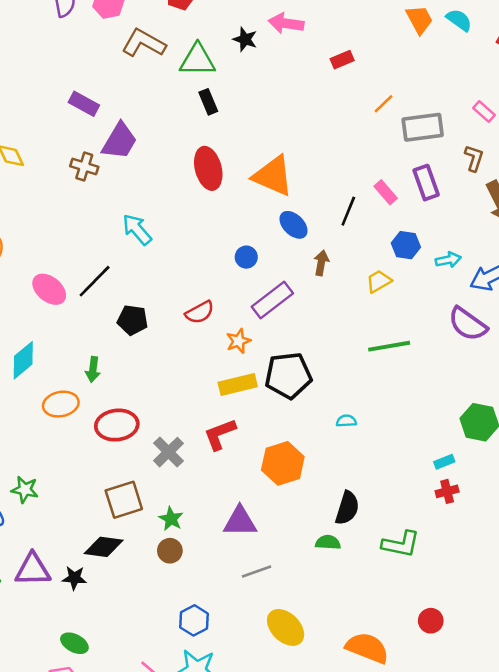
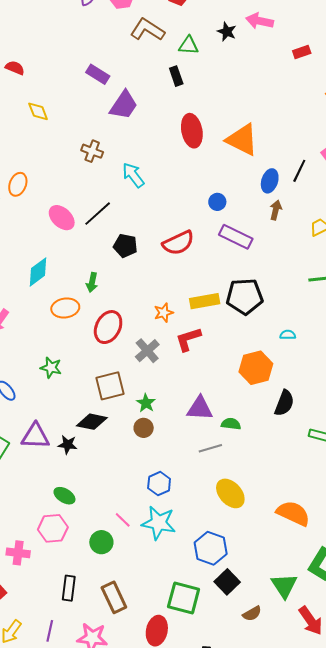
green triangle: (197, 60) -> (189, 45), size x0.7
black rectangle: (208, 102) -> (176, 76), moved
brown cross: (84, 166) -> (92, 151), moved
blue ellipse: (294, 225) -> (270, 181), moved, turned 60
purple rectangle: (272, 300) -> (236, 237), turned 60
red semicircle: (200, 312) -> (178, 243), size x1.4
orange star: (238, 341) -> (164, 313), moved
red ellipse: (117, 425) -> (108, 327), turned -60
orange hexagon: (283, 463) -> (256, 368), moved
green star: (25, 490) -> (51, 368), moved
green semicircle: (328, 542) -> (231, 424), moved

